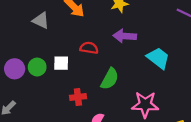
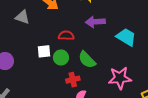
green circle: (37, 67) -> (61, 57), moved
green semicircle: (110, 79) -> (87, 60), turned 114
red cross: (78, 97) -> (73, 80), moved

